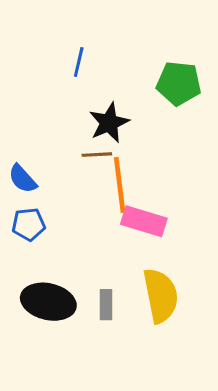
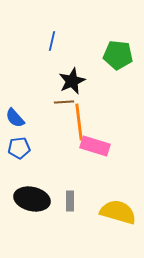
yellow semicircle: (161, 296) -> (118, 212), moved, turned -63

